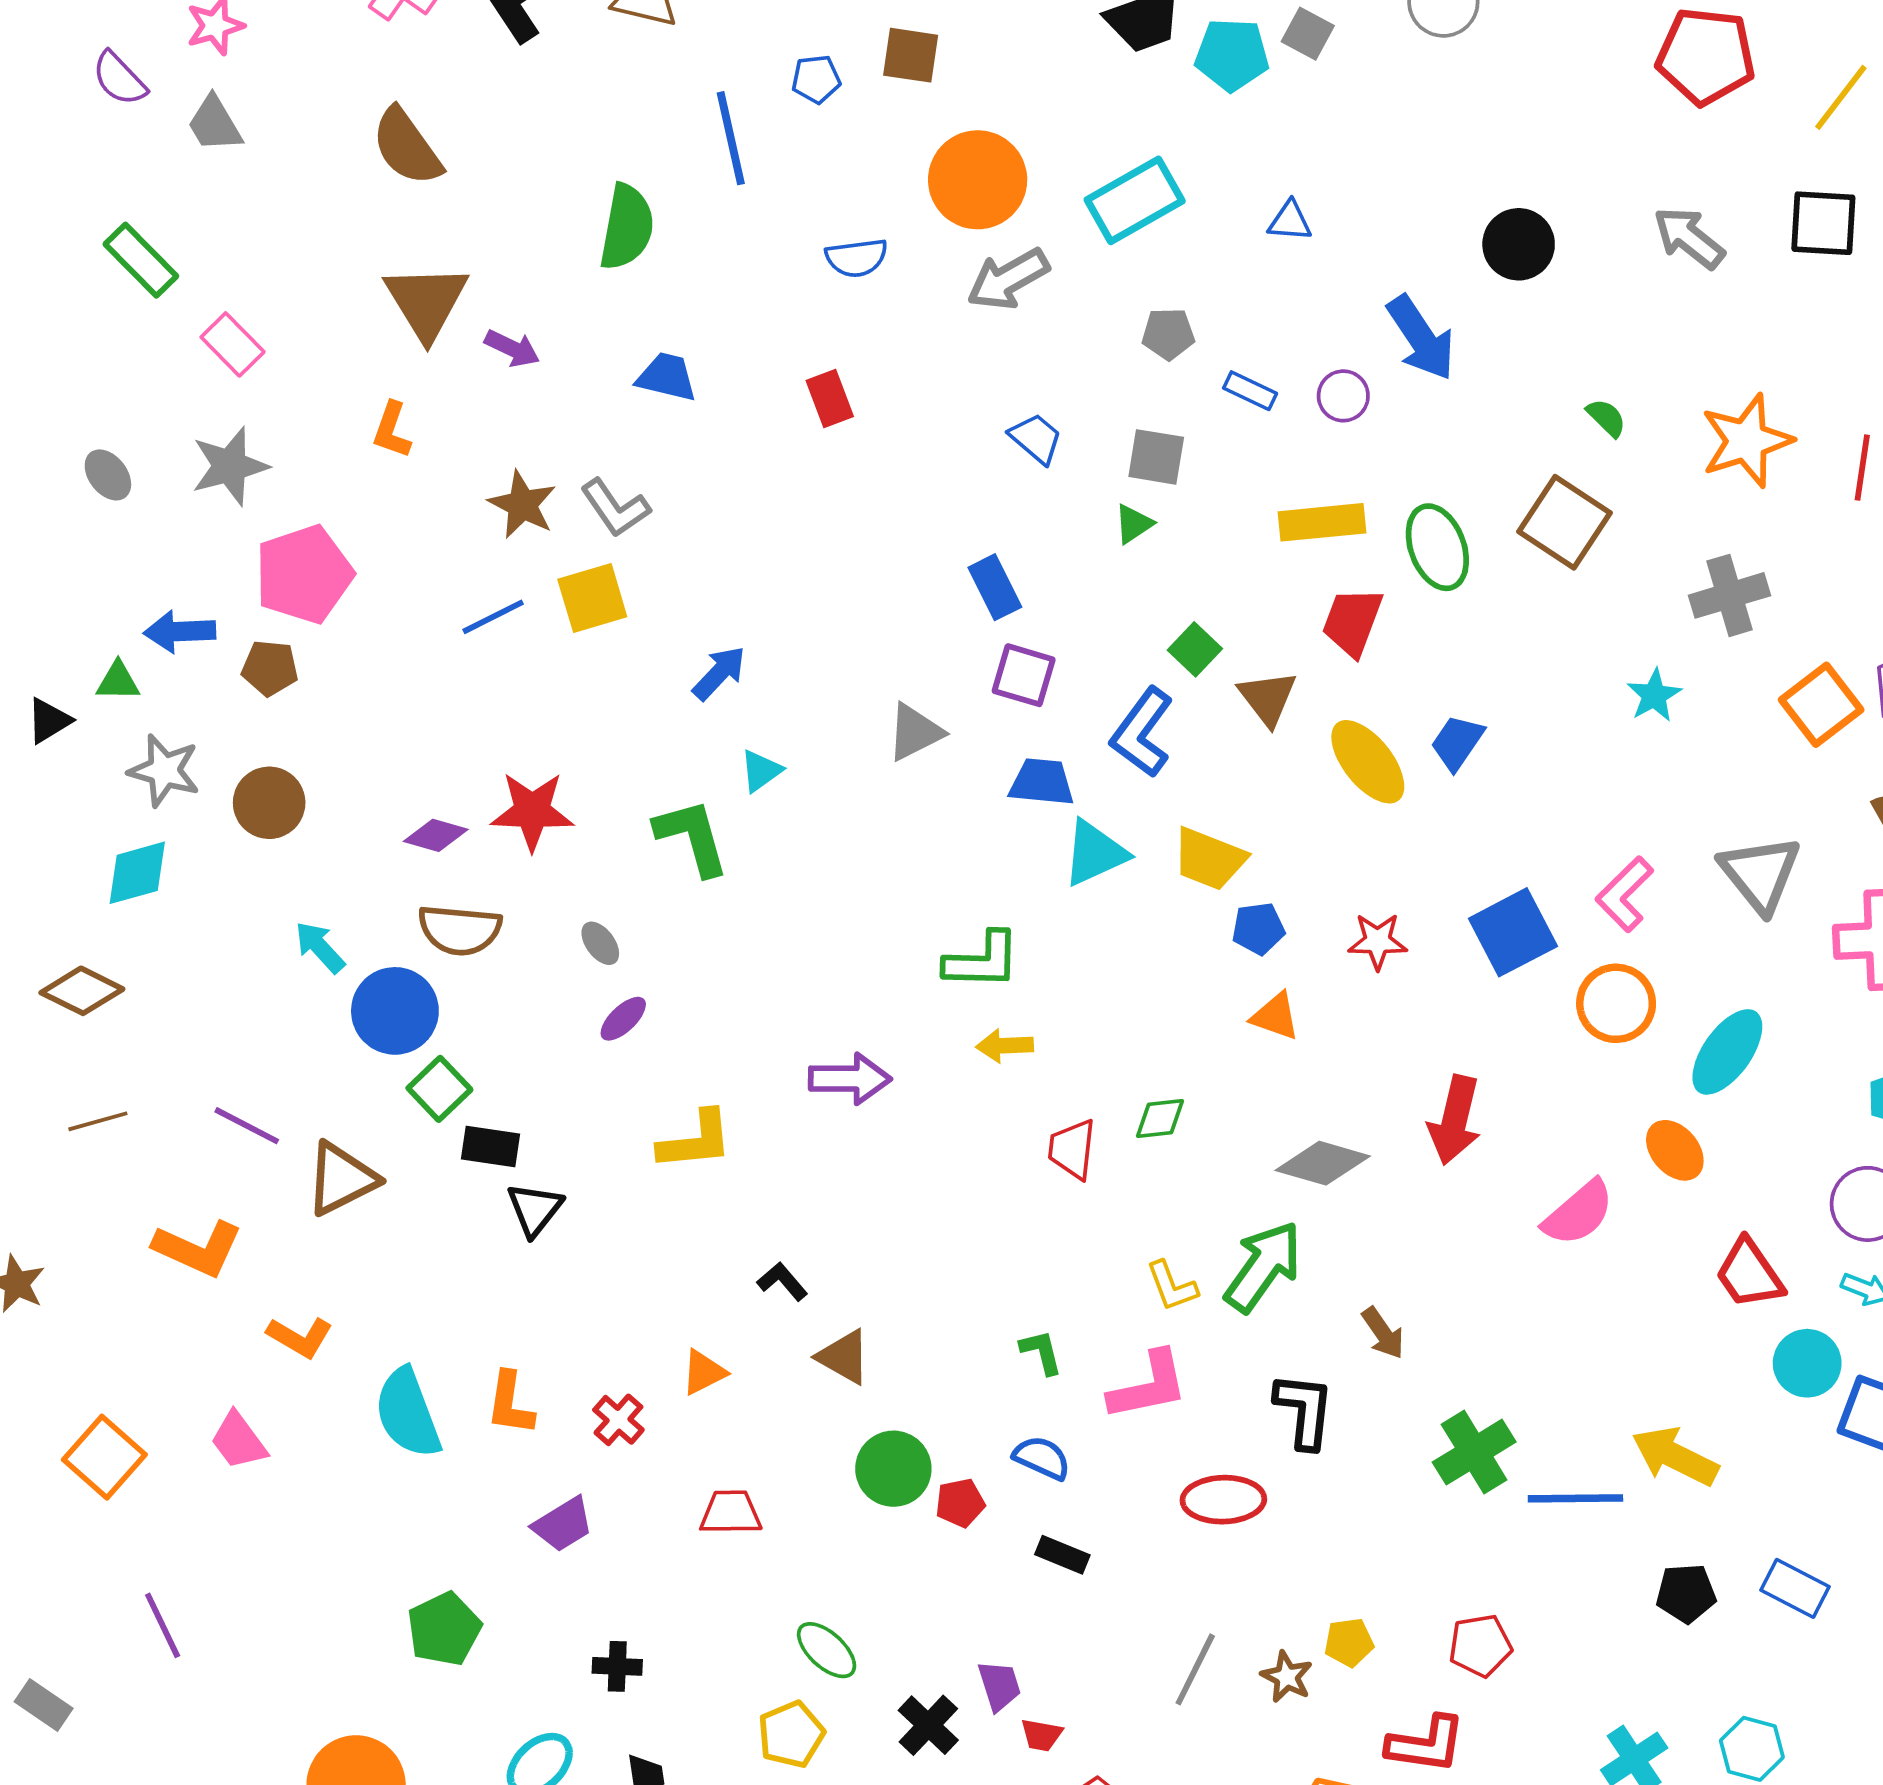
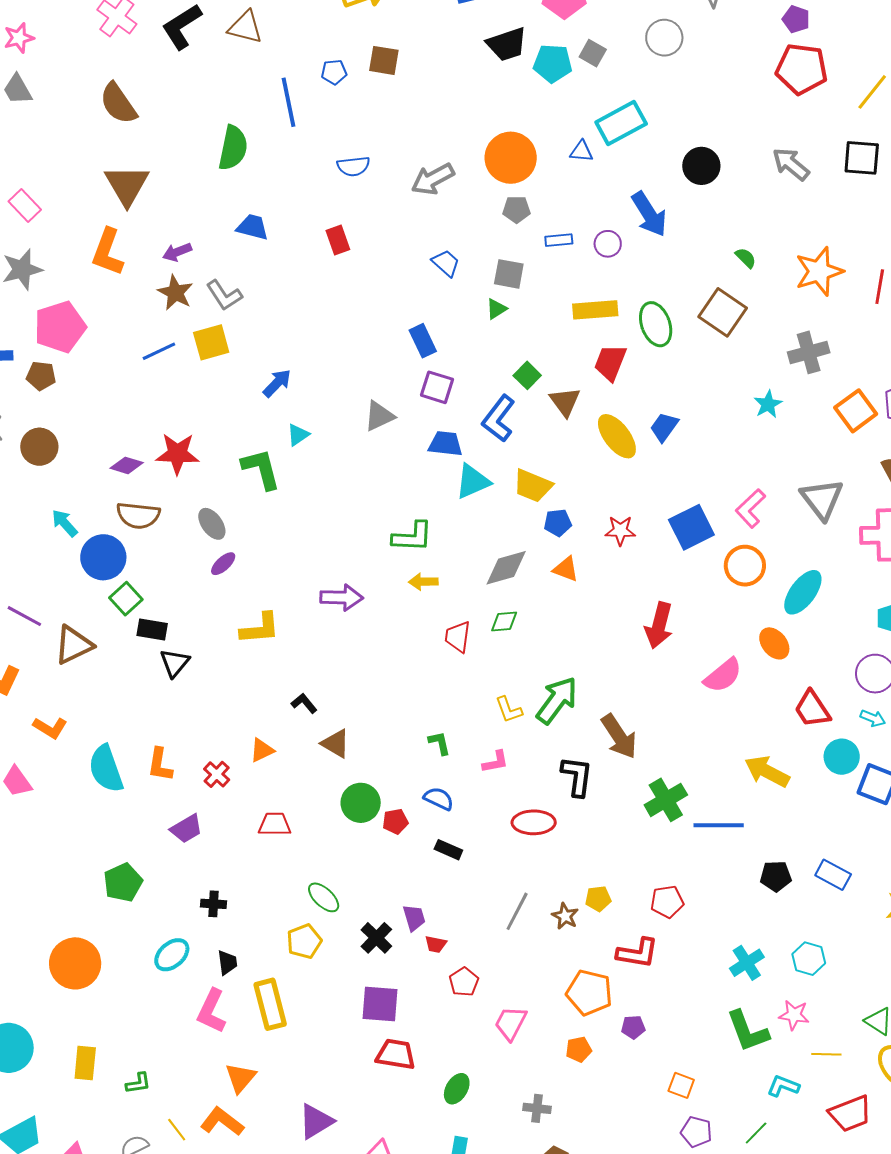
orange circle: (978, 180) -> (511, 158), moved
cyan rectangle: (1135, 200) -> (621, 123), moved
purple arrow: (512, 348) -> (177, 252), moved, turned 132
blue rectangle: (1250, 391) -> (559, 240), turned -32
orange L-shape: (392, 430) -> (108, 252), size x1.6
gray ellipse: (600, 943) -> (212, 524), size x1.4
gray diamond: (1323, 1163) -> (506, 568), moved, turned -33
brown arrow: (1383, 1333) -> (619, 736), size x1.6
pink L-shape: (1148, 1386) -> (495, 762), size x0.6
yellow arrow: (1675, 1456) -> (767, 771), moved

